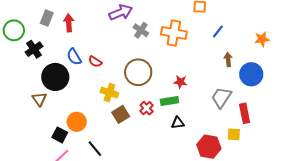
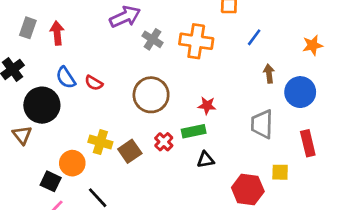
yellow cross: (109, 93) -> (100, 142), moved
gray trapezoid: (221, 98) -> (262, 124), turned -30
red rectangle: (245, 113) -> (308, 143), moved

